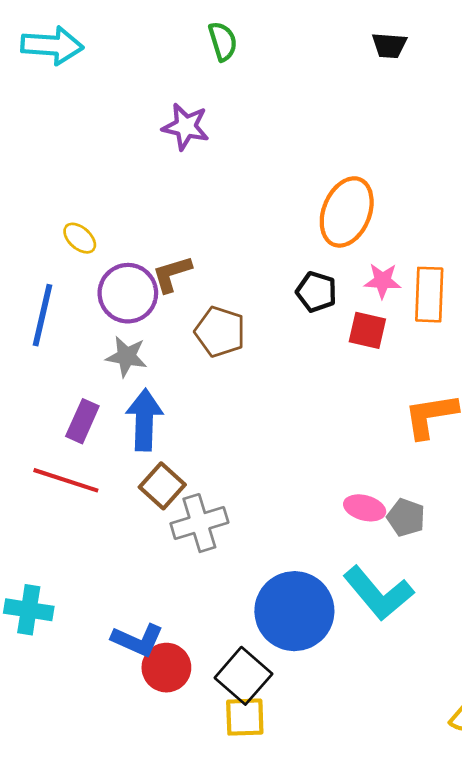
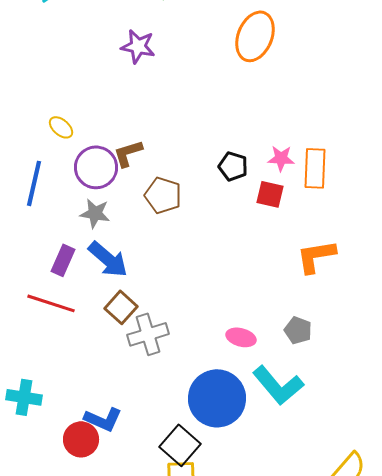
orange ellipse: (347, 212) -> (255, 36), moved
blue arrow: (144, 420) -> (108, 259), turned 129
pink ellipse: (365, 508) -> (241, 337), moved
red circle: (166, 668) -> (81, 439), moved

